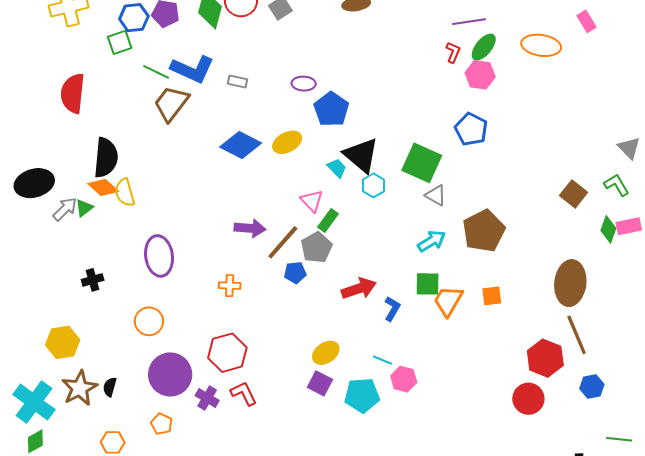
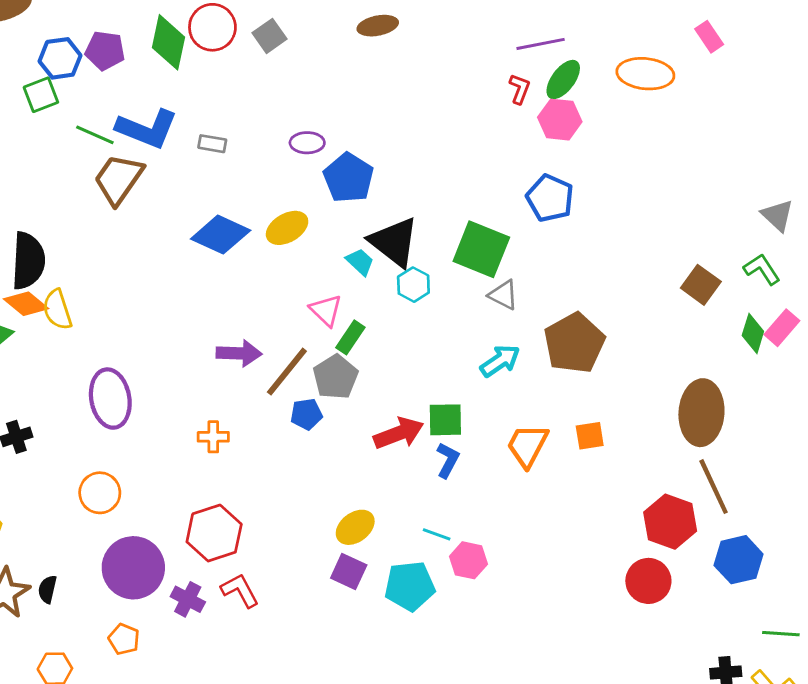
pink rectangle: (629, 226) -> (782, 328), turned -35
green square: (428, 284) -> (445, 420), moved
blue hexagon: (592, 386) -> (739, 560), size x1.4

